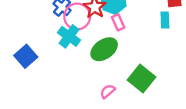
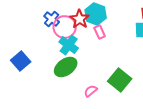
cyan cross: (69, 36) -> (69, 45), moved
green ellipse: (104, 49) -> (66, 67), moved

